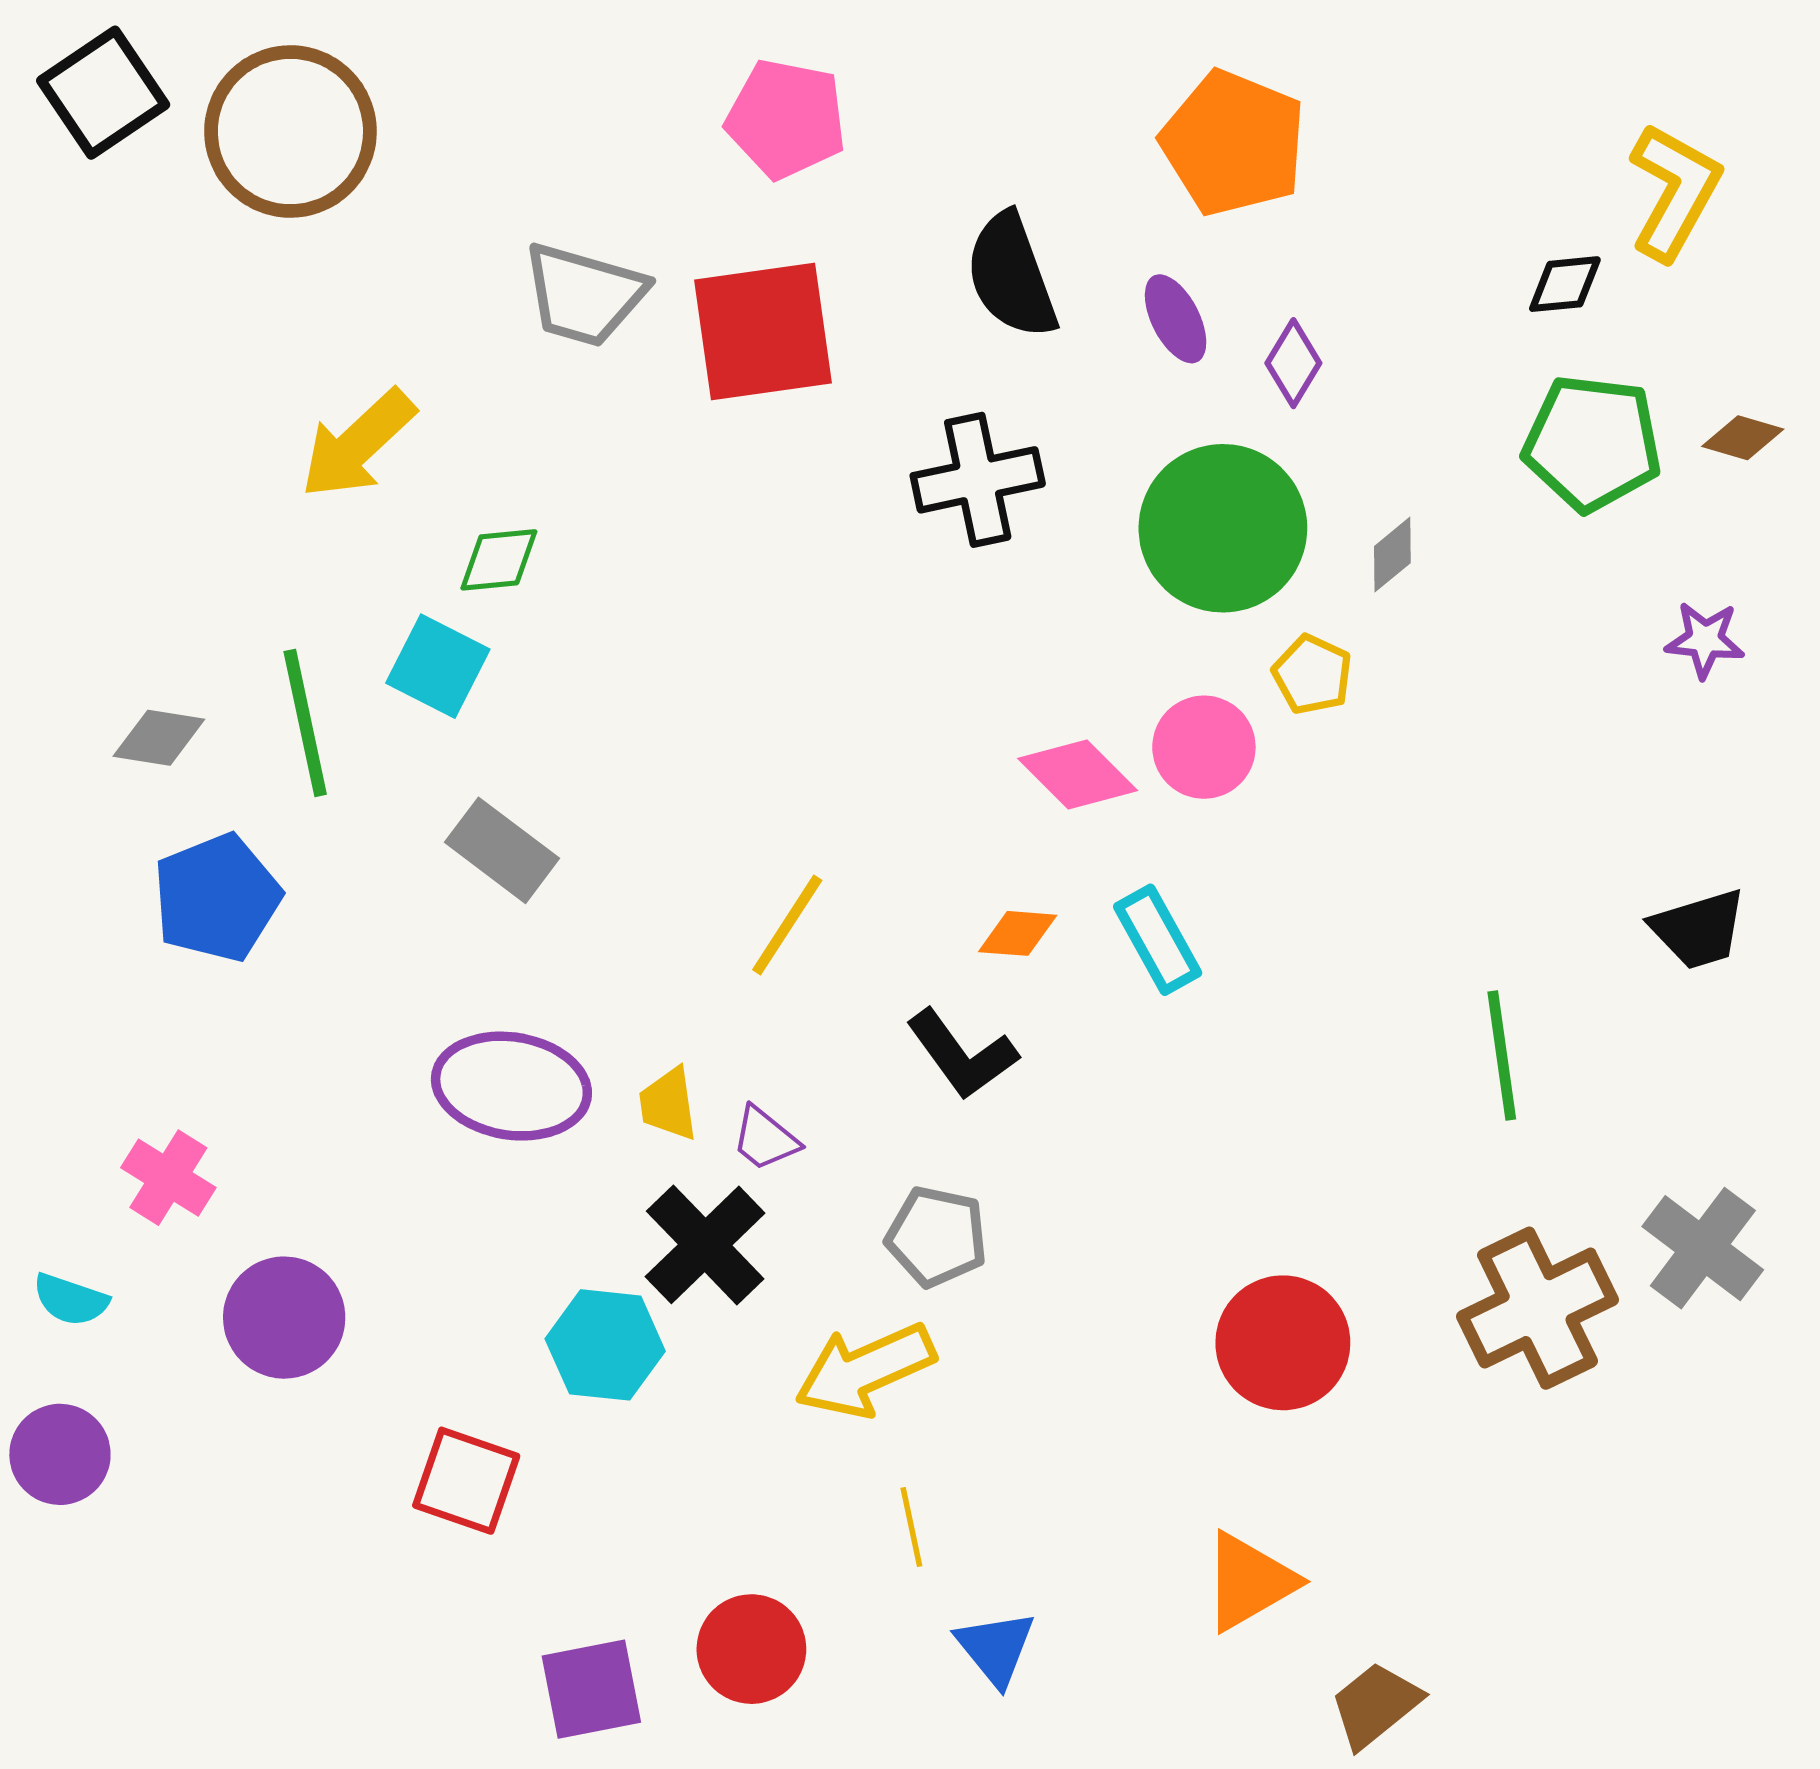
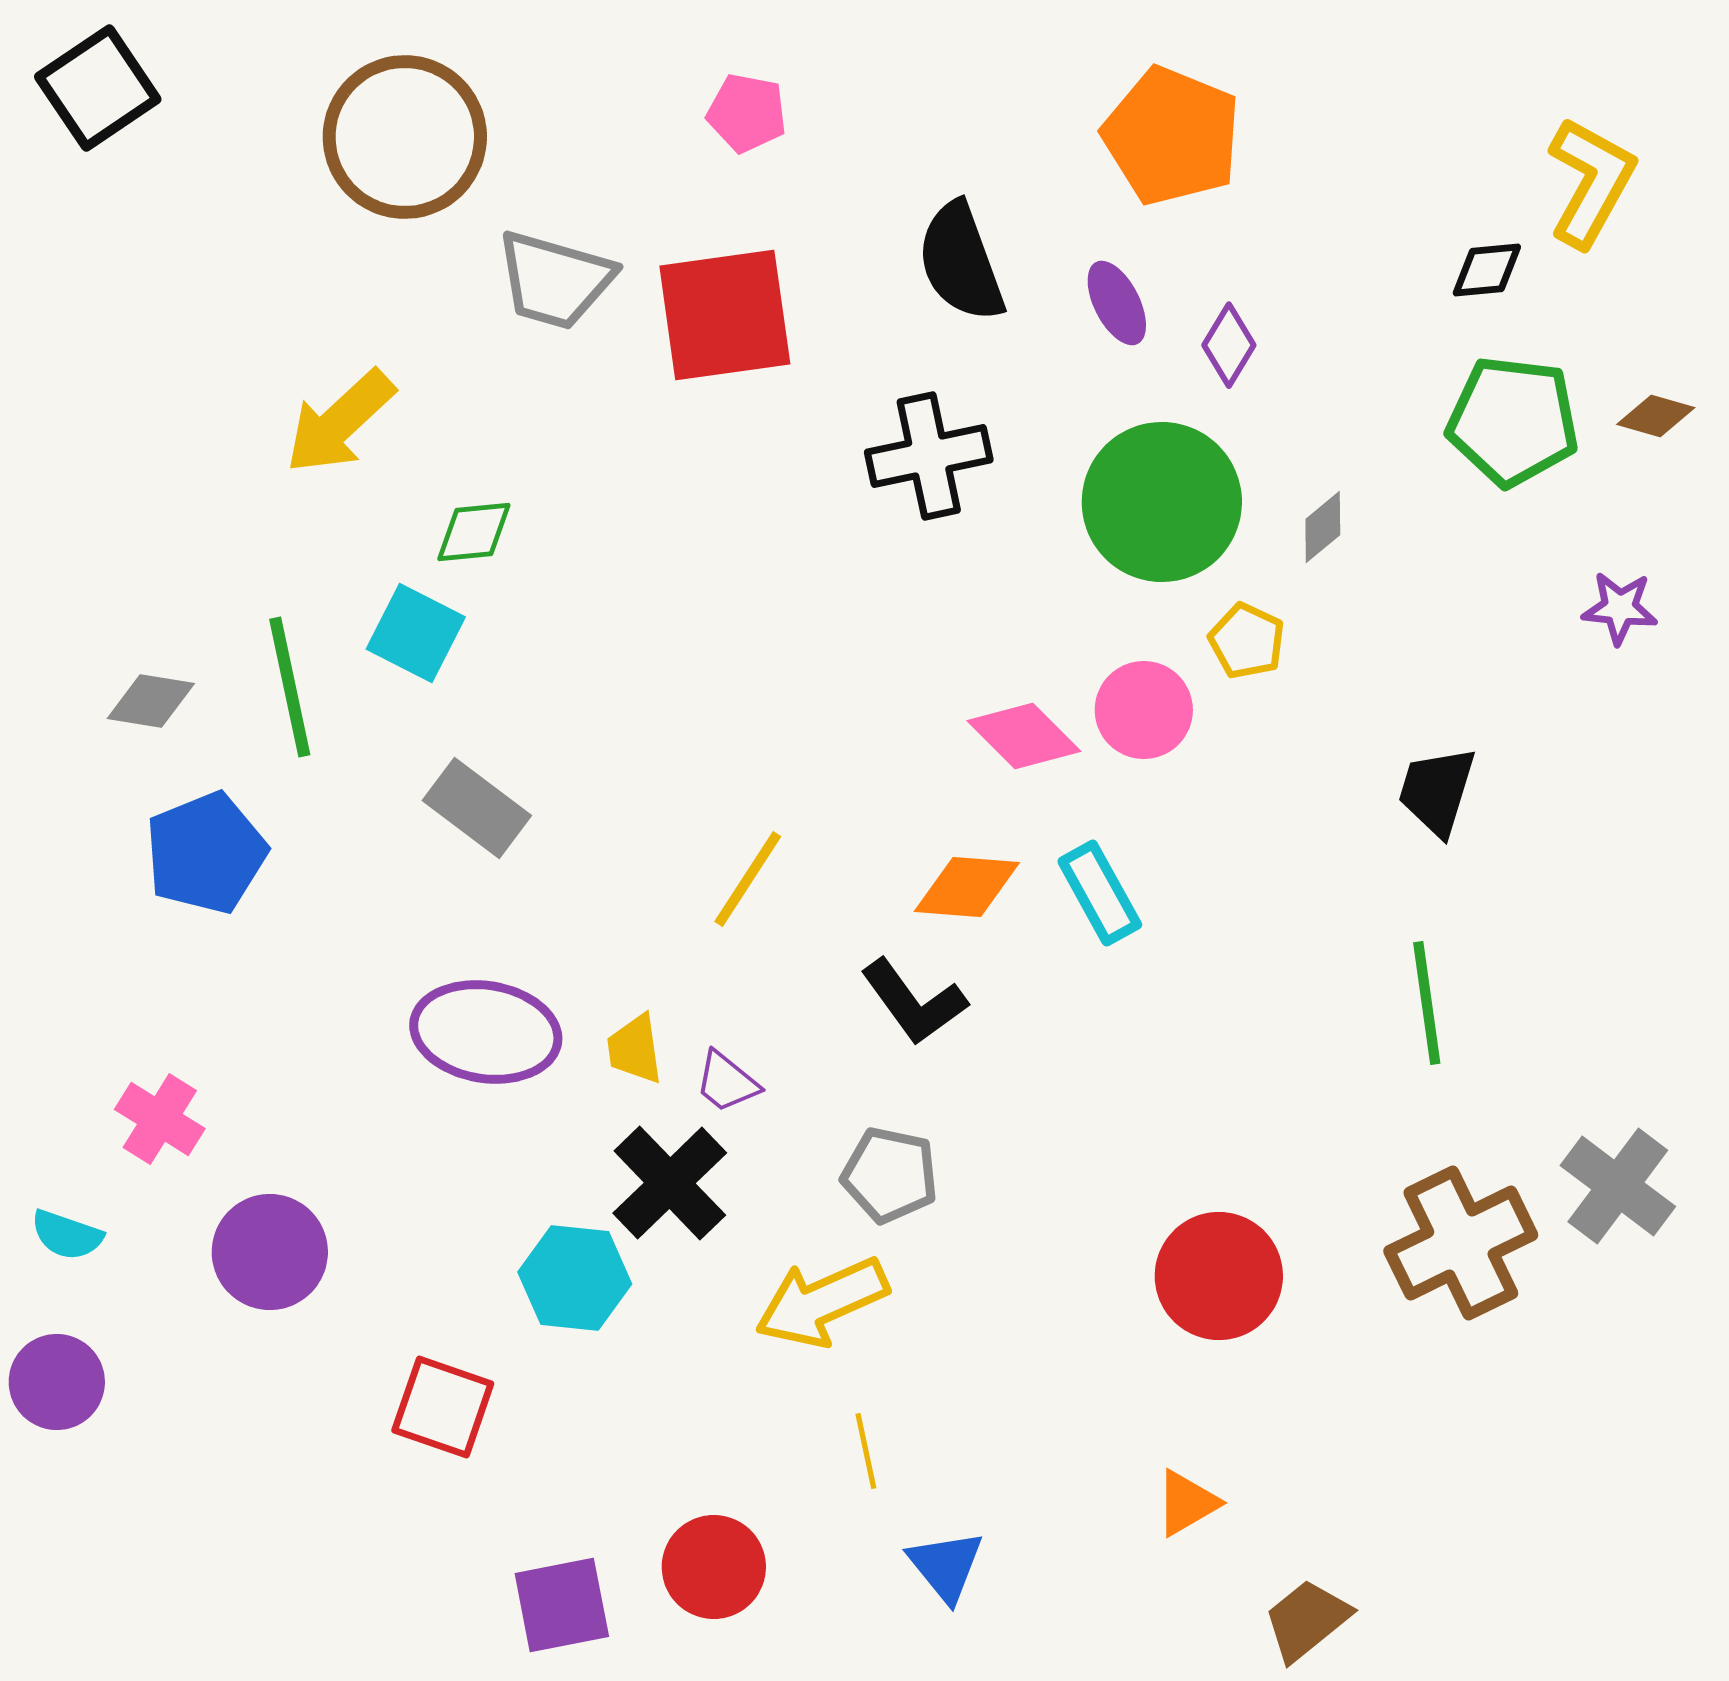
pink pentagon: (786, 119) -> (747, 113), size x0.7
brown circle: (290, 132) -> (405, 137), moved
black trapezoid: (1699, 929) -> (1437, 791), moved, turned 124
orange diamond: (1018, 933) -> (967, 887), size x1.4
orange triangle: (1249, 1582) -> (1187, 1503), size x0.7

